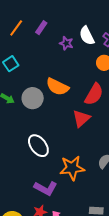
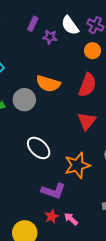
purple rectangle: (41, 28) -> (33, 24), moved
red triangle: (81, 118) -> (87, 121), moved

